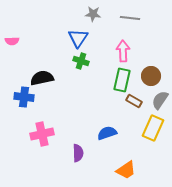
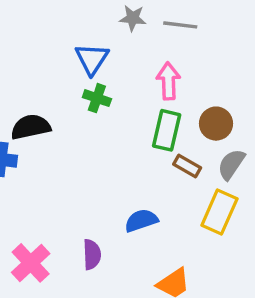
gray star: (93, 14) -> (133, 18), moved
pink cross: (42, 134) -> (31, 263), moved, turned -30

